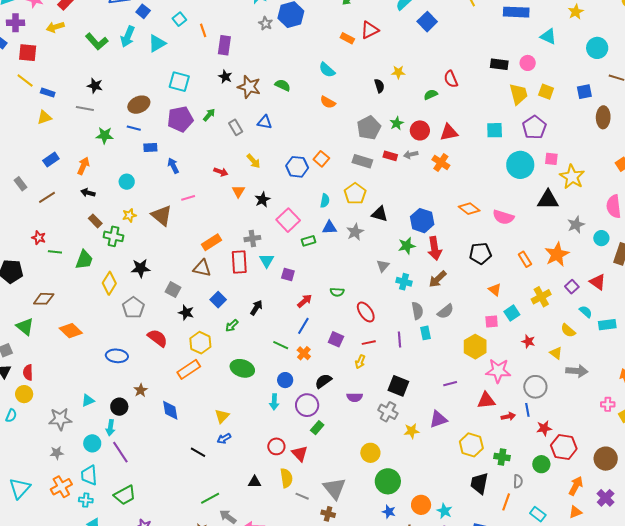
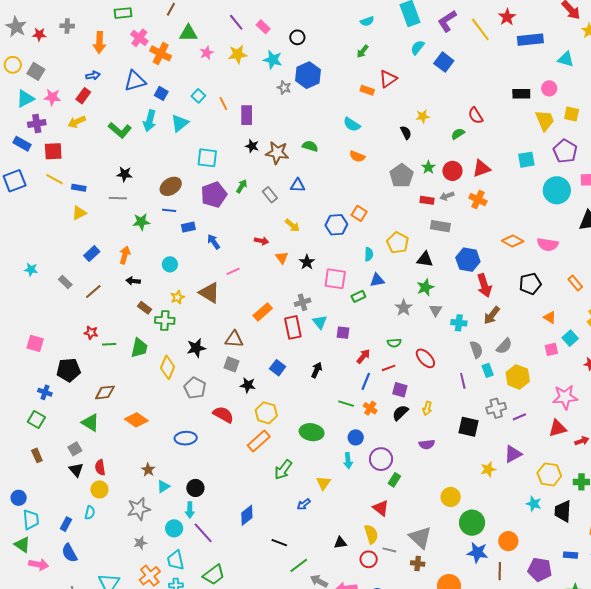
gray rectangle: (362, 161) -> (440, 226), moved
pink square: (288, 220) -> (335, 279), turned -30
gray star: (355, 232) -> (404, 308), moved
green star: (407, 246) -> (425, 287), moved
brown triangle: (202, 268) -> (234, 339), moved
green arrow: (232, 326) -> (283, 470), moved, size x1.5
red line: (369, 343) -> (389, 368), moved
yellow hexagon: (475, 347) -> (518, 377), moved
black semicircle: (323, 381) -> (400, 413), moved
brown star: (141, 390) -> (148, 470), moved
blue diamond: (170, 410) -> (247, 515), moved, turned 70
gray cross: (388, 412) -> (496, 408), moved, turned -36
yellow triangle: (222, 416) -> (323, 483), moved
red circle: (276, 446) -> (369, 559), moved
black line: (198, 452) -> (279, 543), moved
cyan star: (444, 511) -> (534, 504), moved
blue star: (389, 512) -> (477, 553), size x1.5

